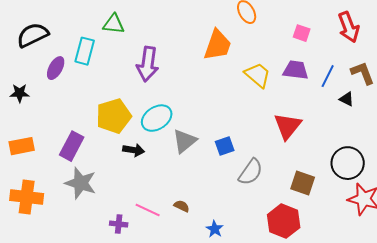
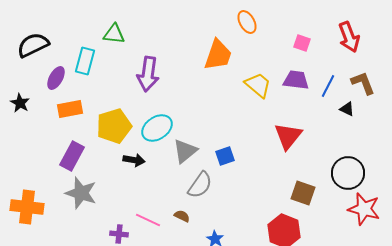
black star: (20, 93) -> (20, 103), turned 30
orange rectangle: (22, 146) -> (70, 109), moved
gray semicircle: (251, 172) -> (200, 185), moved

